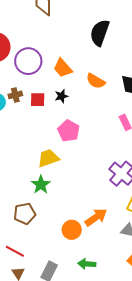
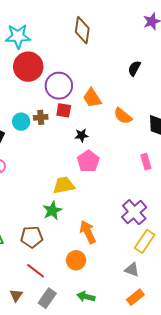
black semicircle: (100, 33) -> (134, 68), size x0.6
black star: (61, 96) -> (82, 135), moved
red square: (38, 100) -> (64, 110), moved
orange arrow: (96, 217) -> (88, 232), moved, turned -90
red line: (15, 251) -> (36, 271), moved

